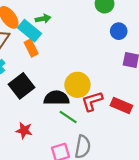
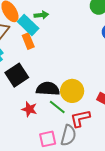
yellow circle: (77, 85) -> (72, 91), moved
red L-shape: (92, 101) -> (80, 118), moved
red star: (24, 130) -> (29, 109), moved

